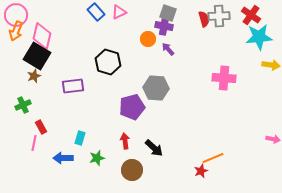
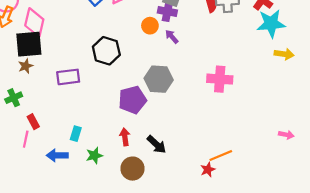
black square: (37, 56) -> (29, 44), turned -36
pink cross: (224, 78) -> (220, 79), moved

